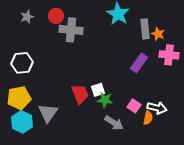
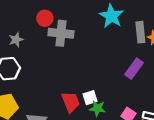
gray star: (27, 17) -> (16, 40), moved

